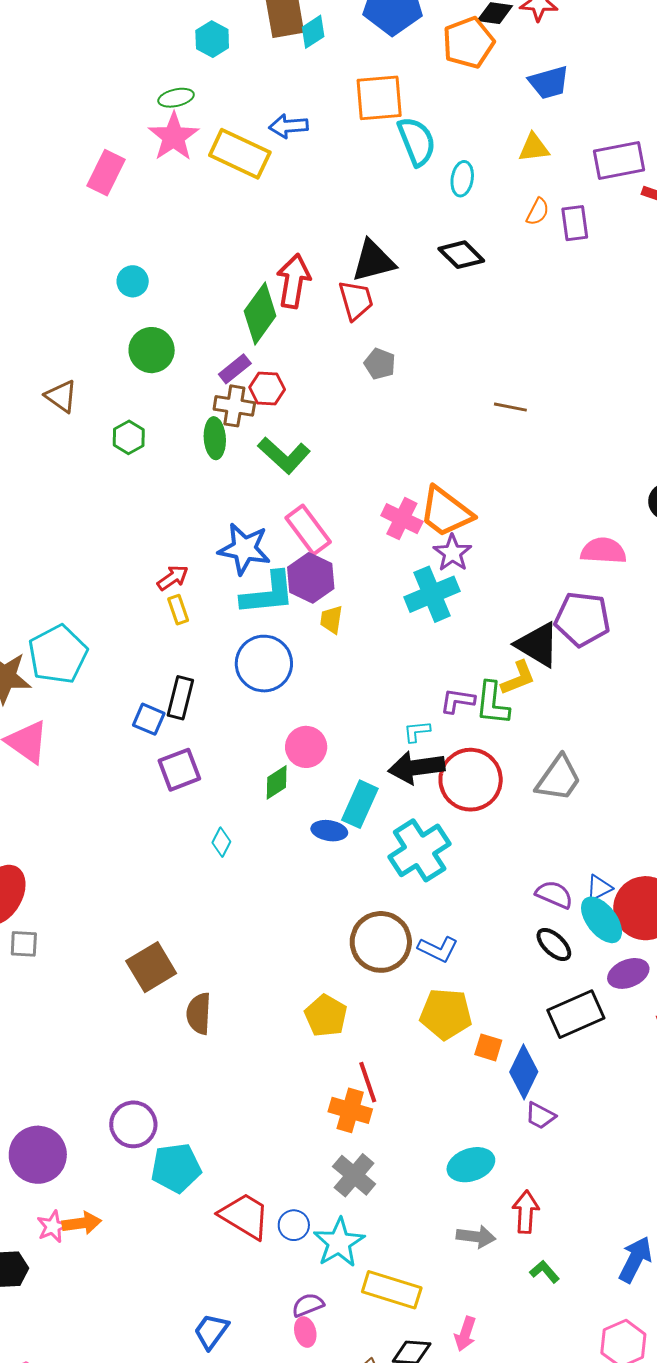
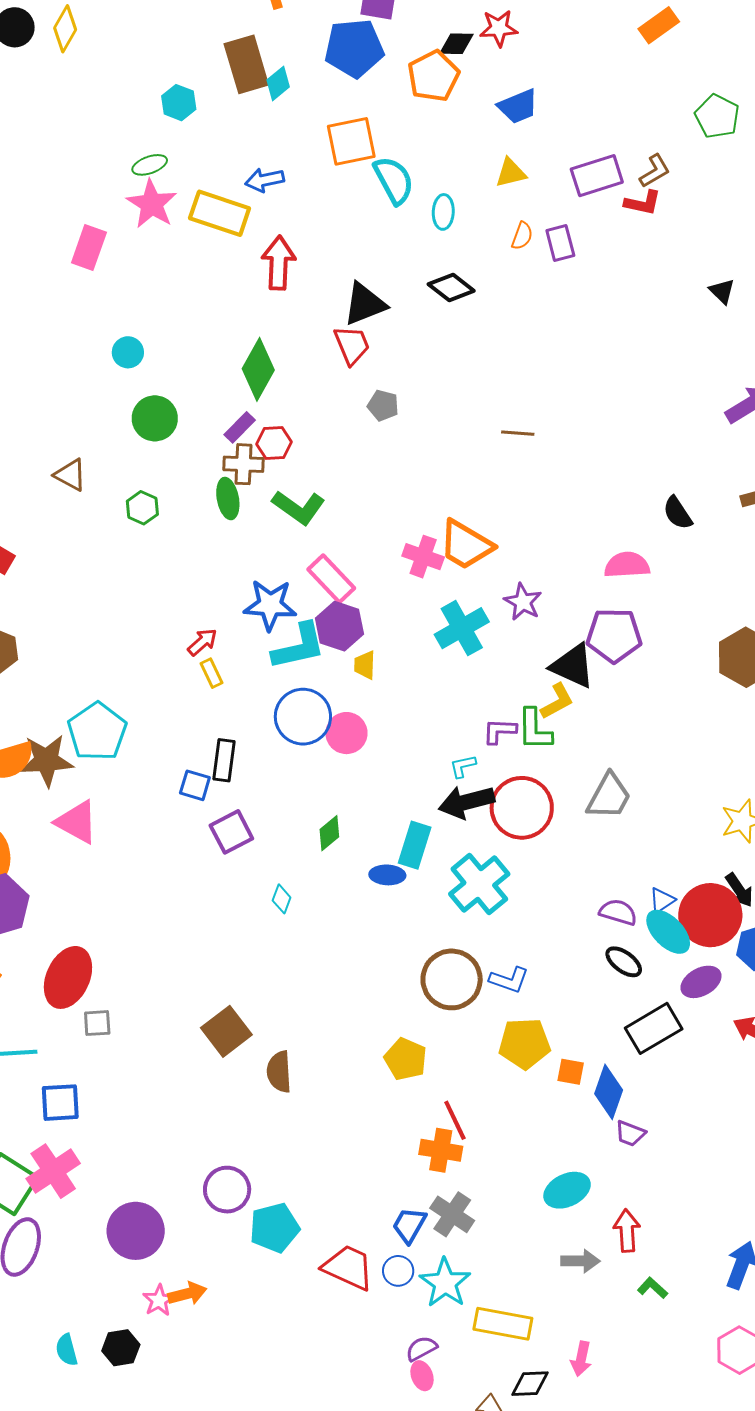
red arrow: (294, 281) -> (279, 263), moved
purple star: (452, 553) -> (523, 602), moved
pink circle: (306, 747) -> (346, 733), moved
blue trapezoid: (211, 1331) -> (409, 1225), moved

